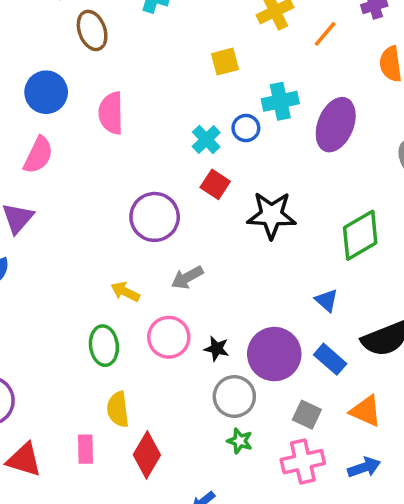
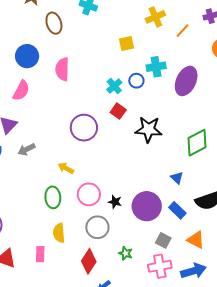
gray arrow: (187, 278) -> (26, 149), moved
gray circle: (234, 396) -> (97, 227), moved
red diamond: (147, 455) -> (89, 261), moved
blue arrow: (364, 467) -> (194, 271), size x1.4

